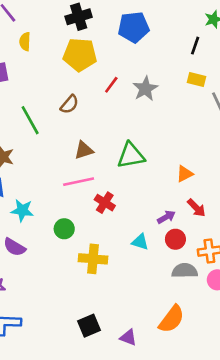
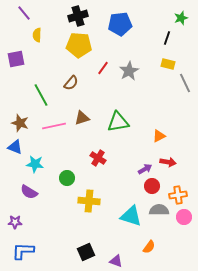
pink line: (79, 182) -> (54, 126), moved
red arrow: (196, 208) -> (168, 162), turned -35
cyan triangle: (140, 242) -> (131, 216), moved, size x1.6
orange semicircle: (172, 319) -> (149, 247), size x0.6

